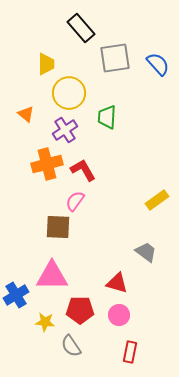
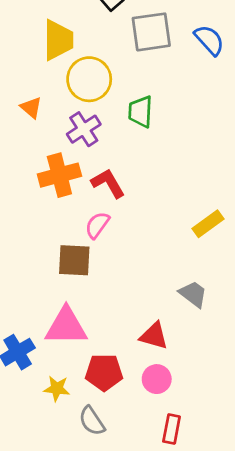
yellow trapezoid: (46, 64) -> (58, 40), size x1.4

